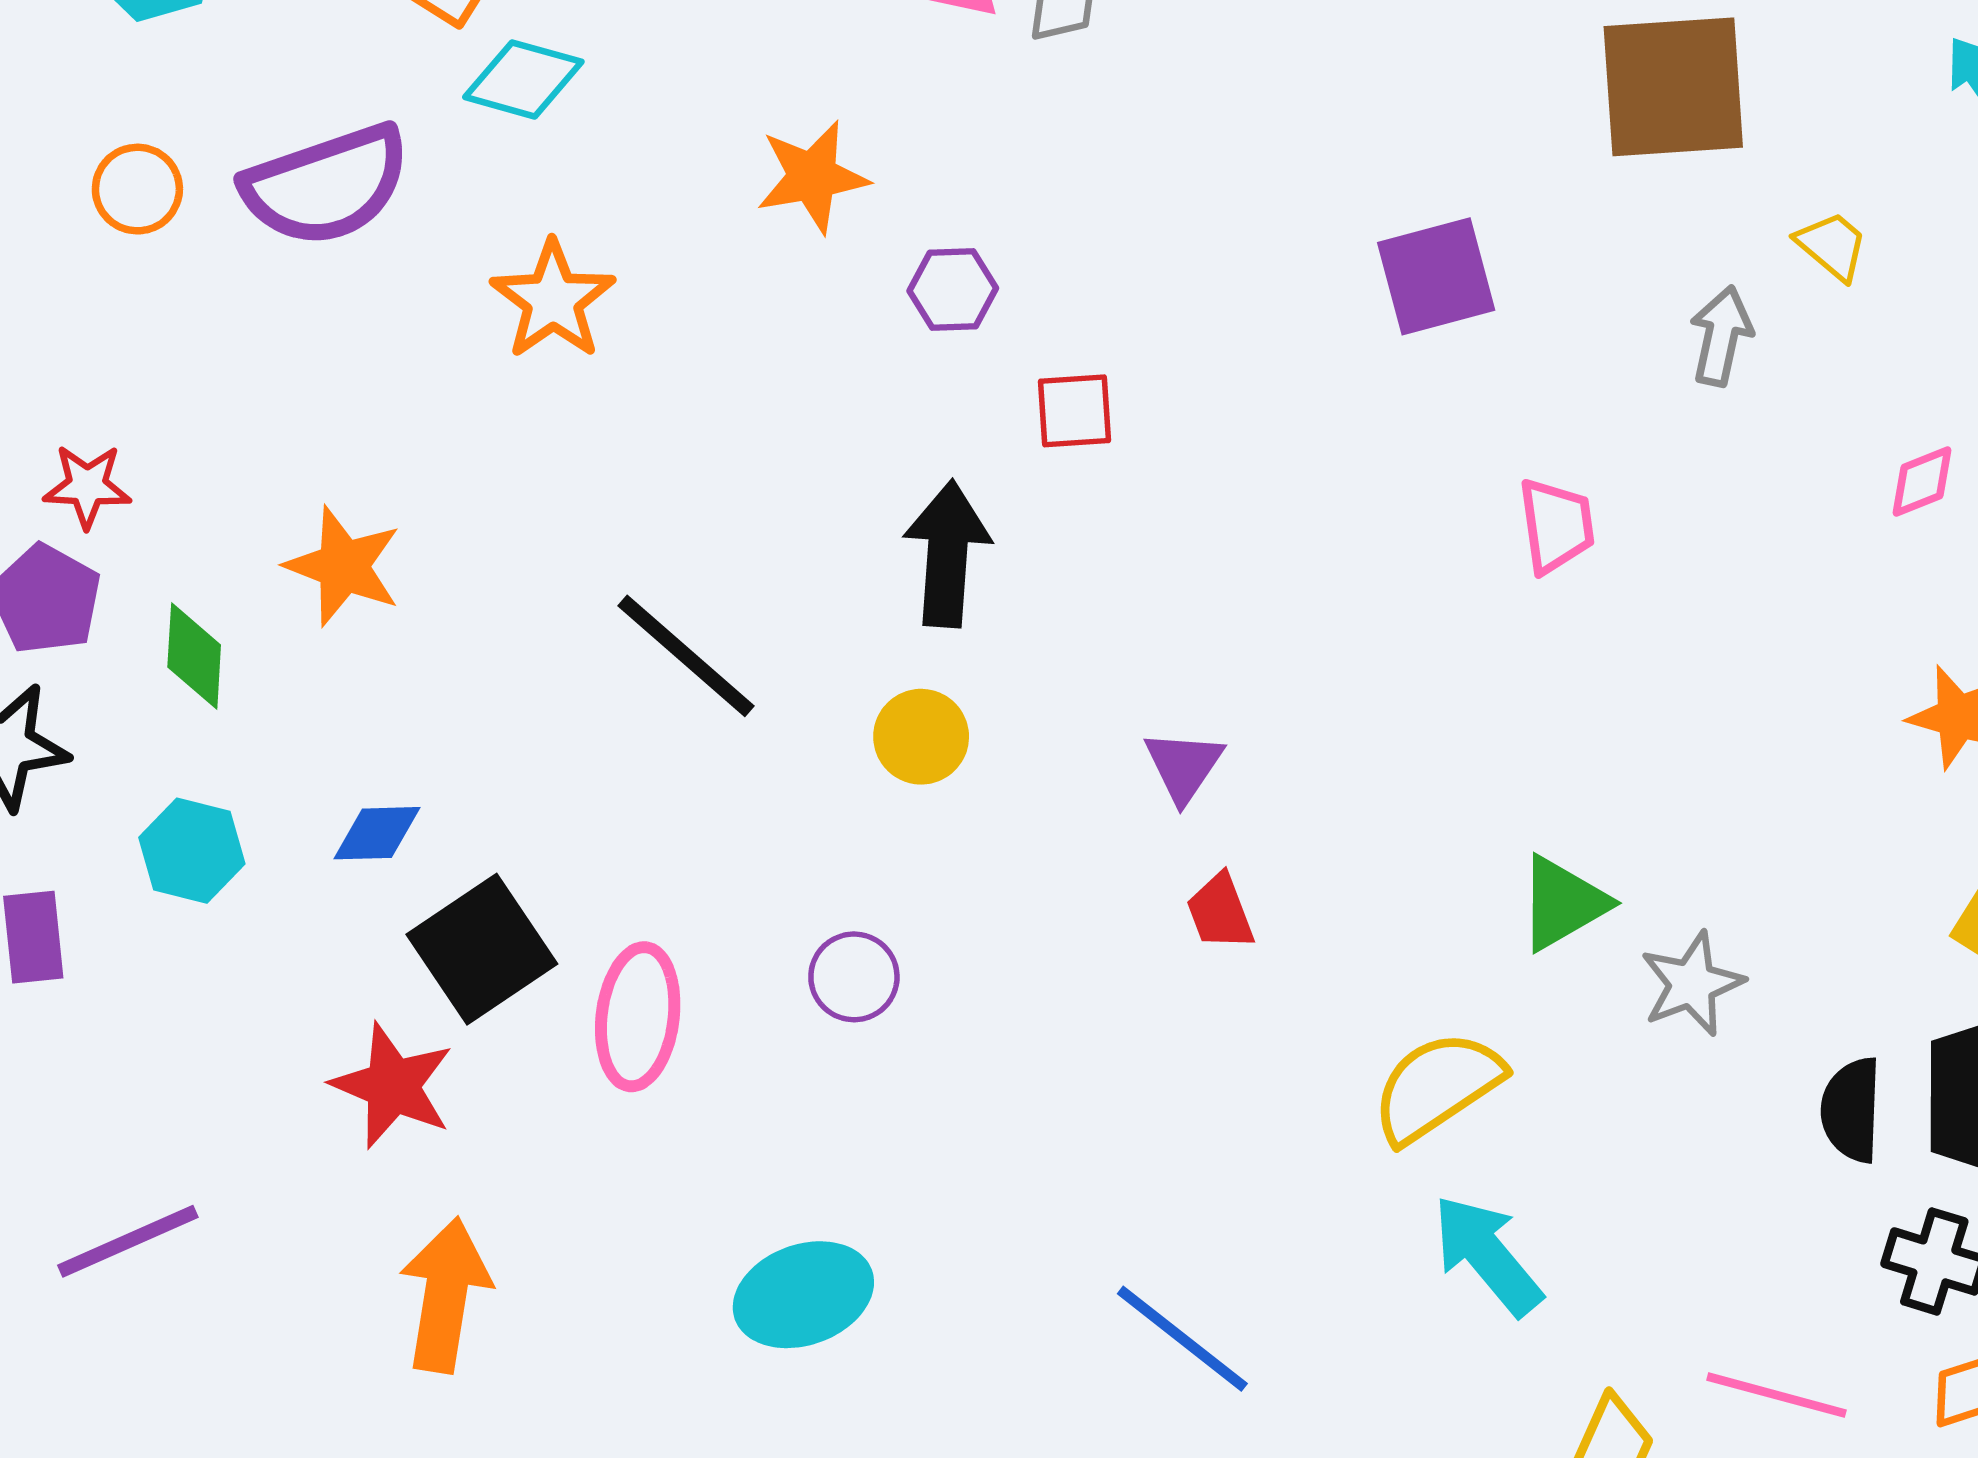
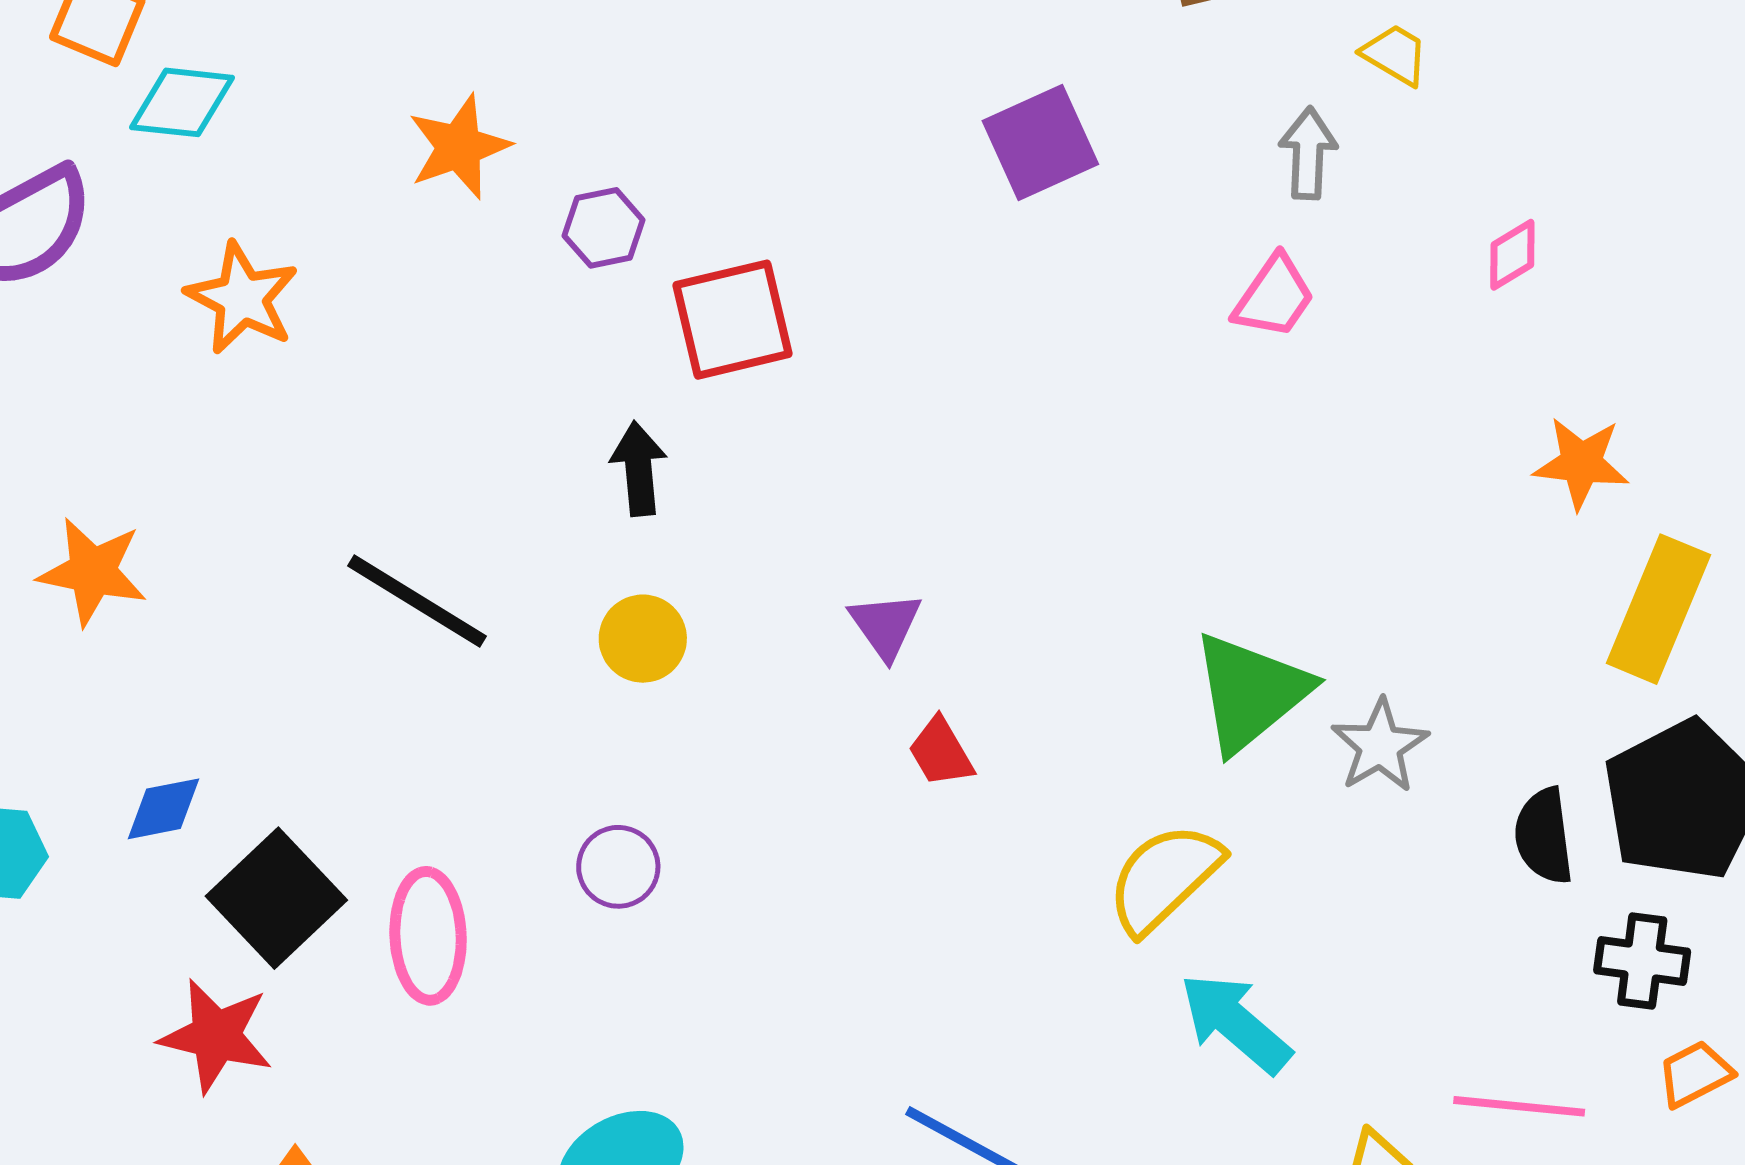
red square: (1074, 411) -> (732, 320), size x1.6
pink trapezoid: (1556, 526) -> (1274, 297), moved, turned 52
black arrow: (947, 554) -> (639, 469), size x0.7
green triangle: (1563, 903) -> (1251, 692), size x1.4

